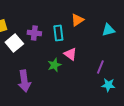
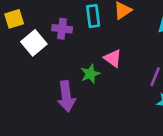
cyan rectangle: (58, 33) -> (93, 16), moved
purple arrow: (24, 81) -> (66, 96), moved

